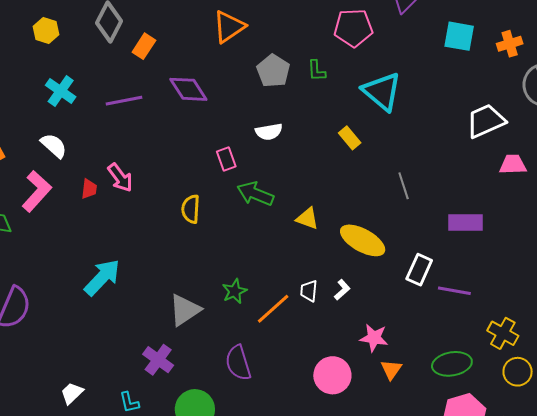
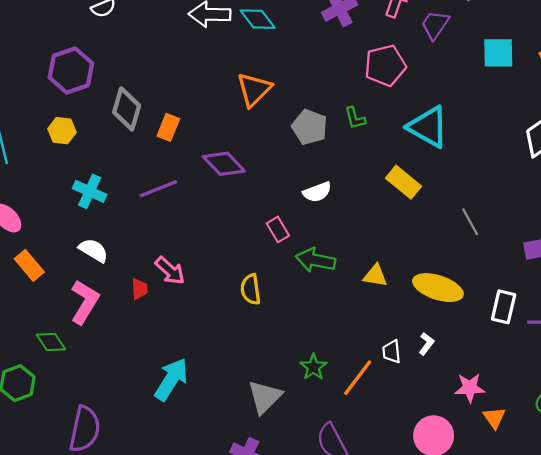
yellow rectangle: (350, 138) -> (404, 182), size x1.4

